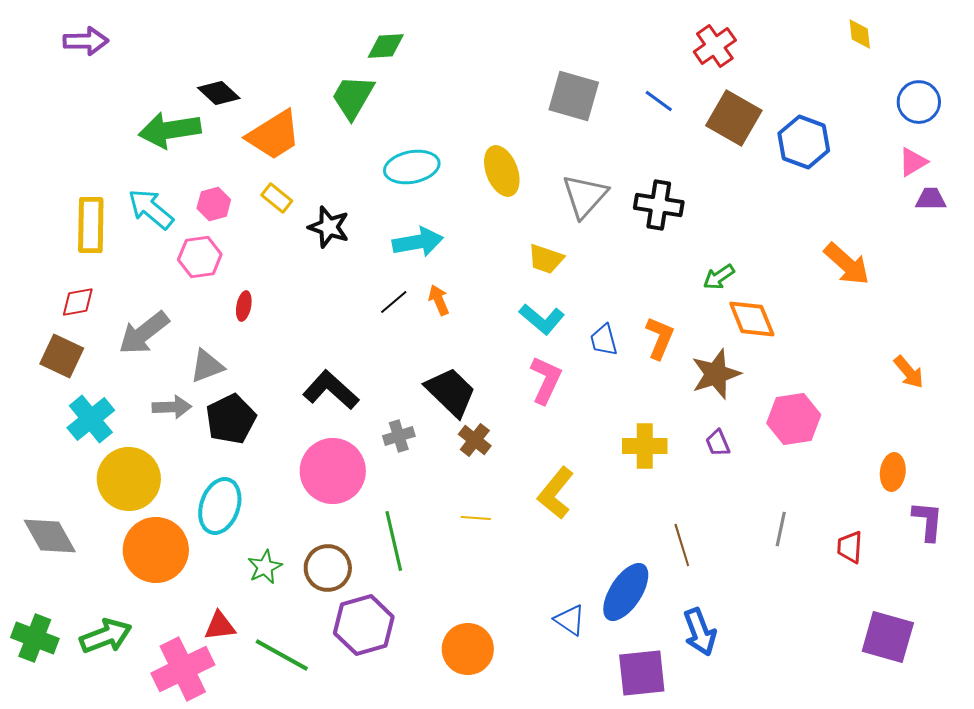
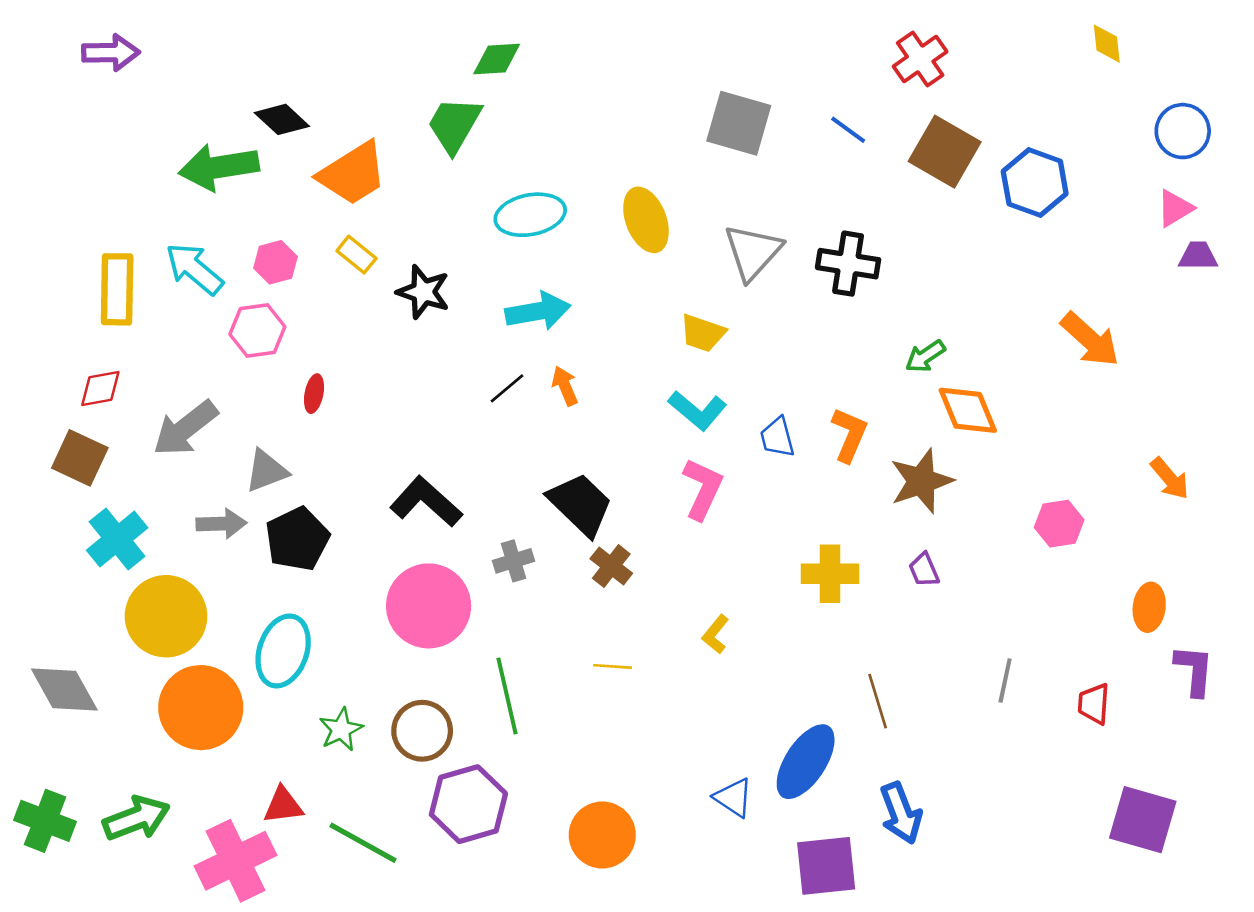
pink hexagon: (794, 419) -> (1059, 524), moved, size x0.7
yellow L-shape: (556, 493) -> (716, 634), size x0.6

